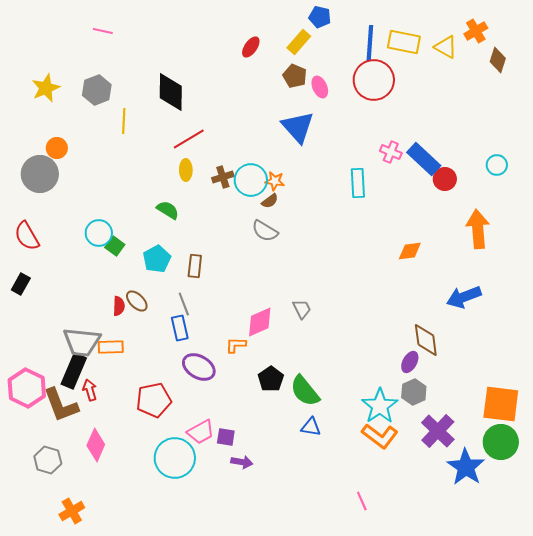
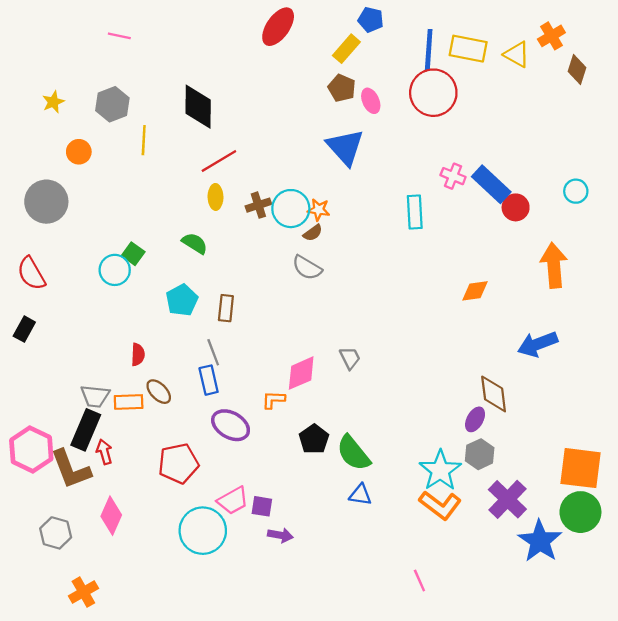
red ellipse: (251, 47) -> (278, 27), moved, size x1.6
yellow star: (46, 88) -> (53, 102), size x0.7
orange circle: (57, 148) -> (79, 152), moved
green square: (115, 246) -> (133, 254), moved
brown ellipse: (137, 301) -> (159, 392), moved
gray trapezoid: (82, 342) -> (95, 396), size x0.7

